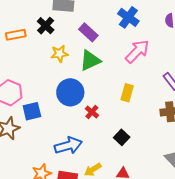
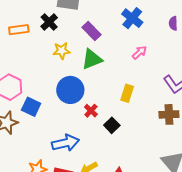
pink arrow: (137, 51) -> (139, 53), size x0.6
blue square: (32, 111) -> (31, 107), turned 36
black square: (122, 137) -> (112, 125), moved

